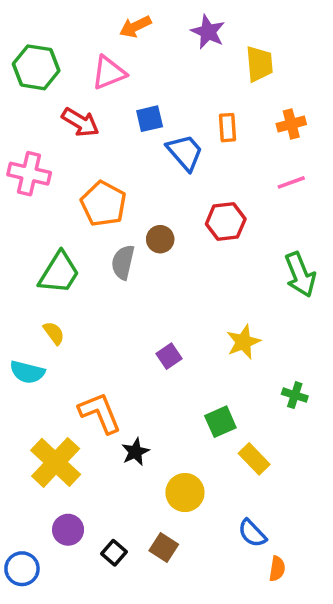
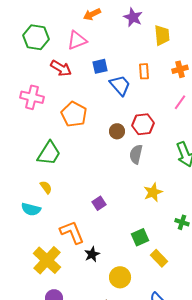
pink line: (291, 182) -> (180, 102), turned -35
brown circle: (160, 239) -> (117, 131), moved
gray semicircle: (123, 262) -> (136, 154), moved
purple square: (169, 356) -> (99, 203), moved

